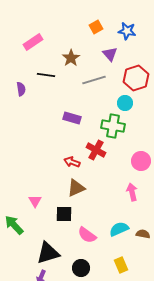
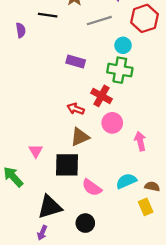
cyan circle: (125, 103) -> (123, 45), moved
pink circle: (141, 161) -> (112, 123), moved
black square: (64, 214) -> (67, 165), size x1.4
yellow rectangle: (121, 265) -> (146, 207), moved

